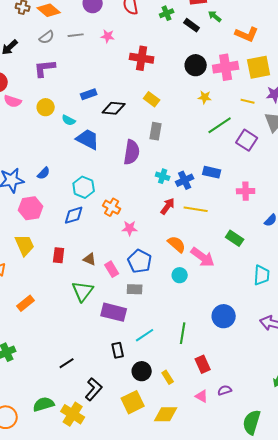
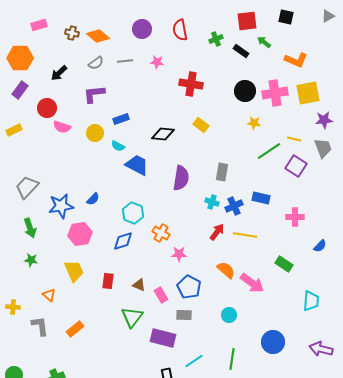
blue rectangle: (89, 94) -> (121, 119), moved
yellow line: (248, 101) -> (294, 139), moved
gray rectangle: (156, 131) -> (222, 172), moved
cyan circle: (180, 275) -> (229, 315), moved

